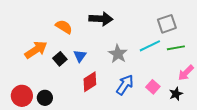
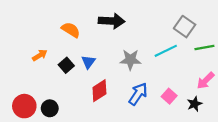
gray square: (167, 24) -> (185, 27), turned -36
green line: (176, 48) -> (204, 48), moved
orange arrow: (36, 50) -> (40, 55), size x0.6
gray star: (118, 54) -> (130, 60), turned -30

